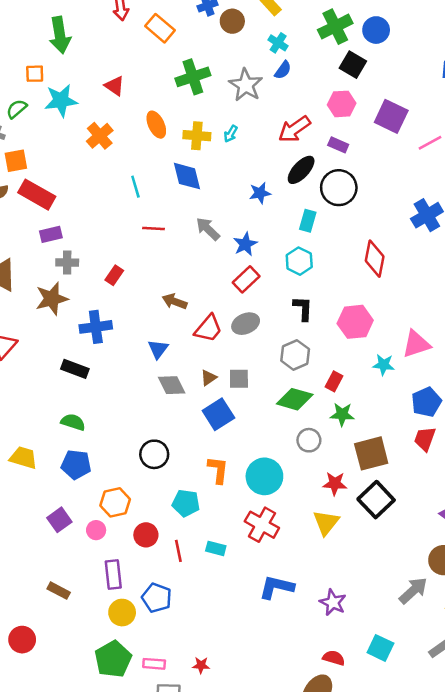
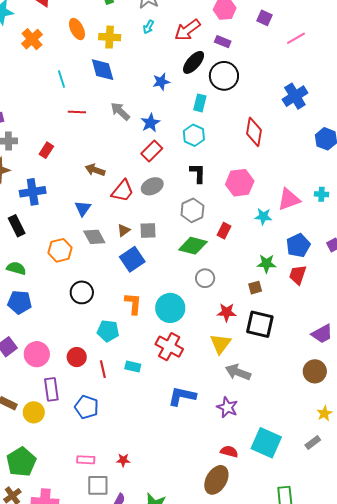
purple square: (391, 116) -> (265, 18), size x0.6
cyan arrow: (231, 134) -> (149, 27), moved
black rectangle: (75, 369) -> (17, 226), turned 45
green star: (342, 414) -> (267, 264), moved
brown square: (371, 453) -> (255, 288), size x0.5
black square: (376, 500) -> (260, 324), turned -32
orange hexagon: (115, 502) -> (60, 250), moved
pink circle: (96, 530) -> (37, 354), size x1.6
gray arrow: (413, 591) -> (238, 372), moved, turned -115
yellow circle: (122, 613) -> (34, 412), moved
cyan square: (380, 648) -> (266, 443), size x1.4
green pentagon: (113, 659) -> (21, 462), moved

